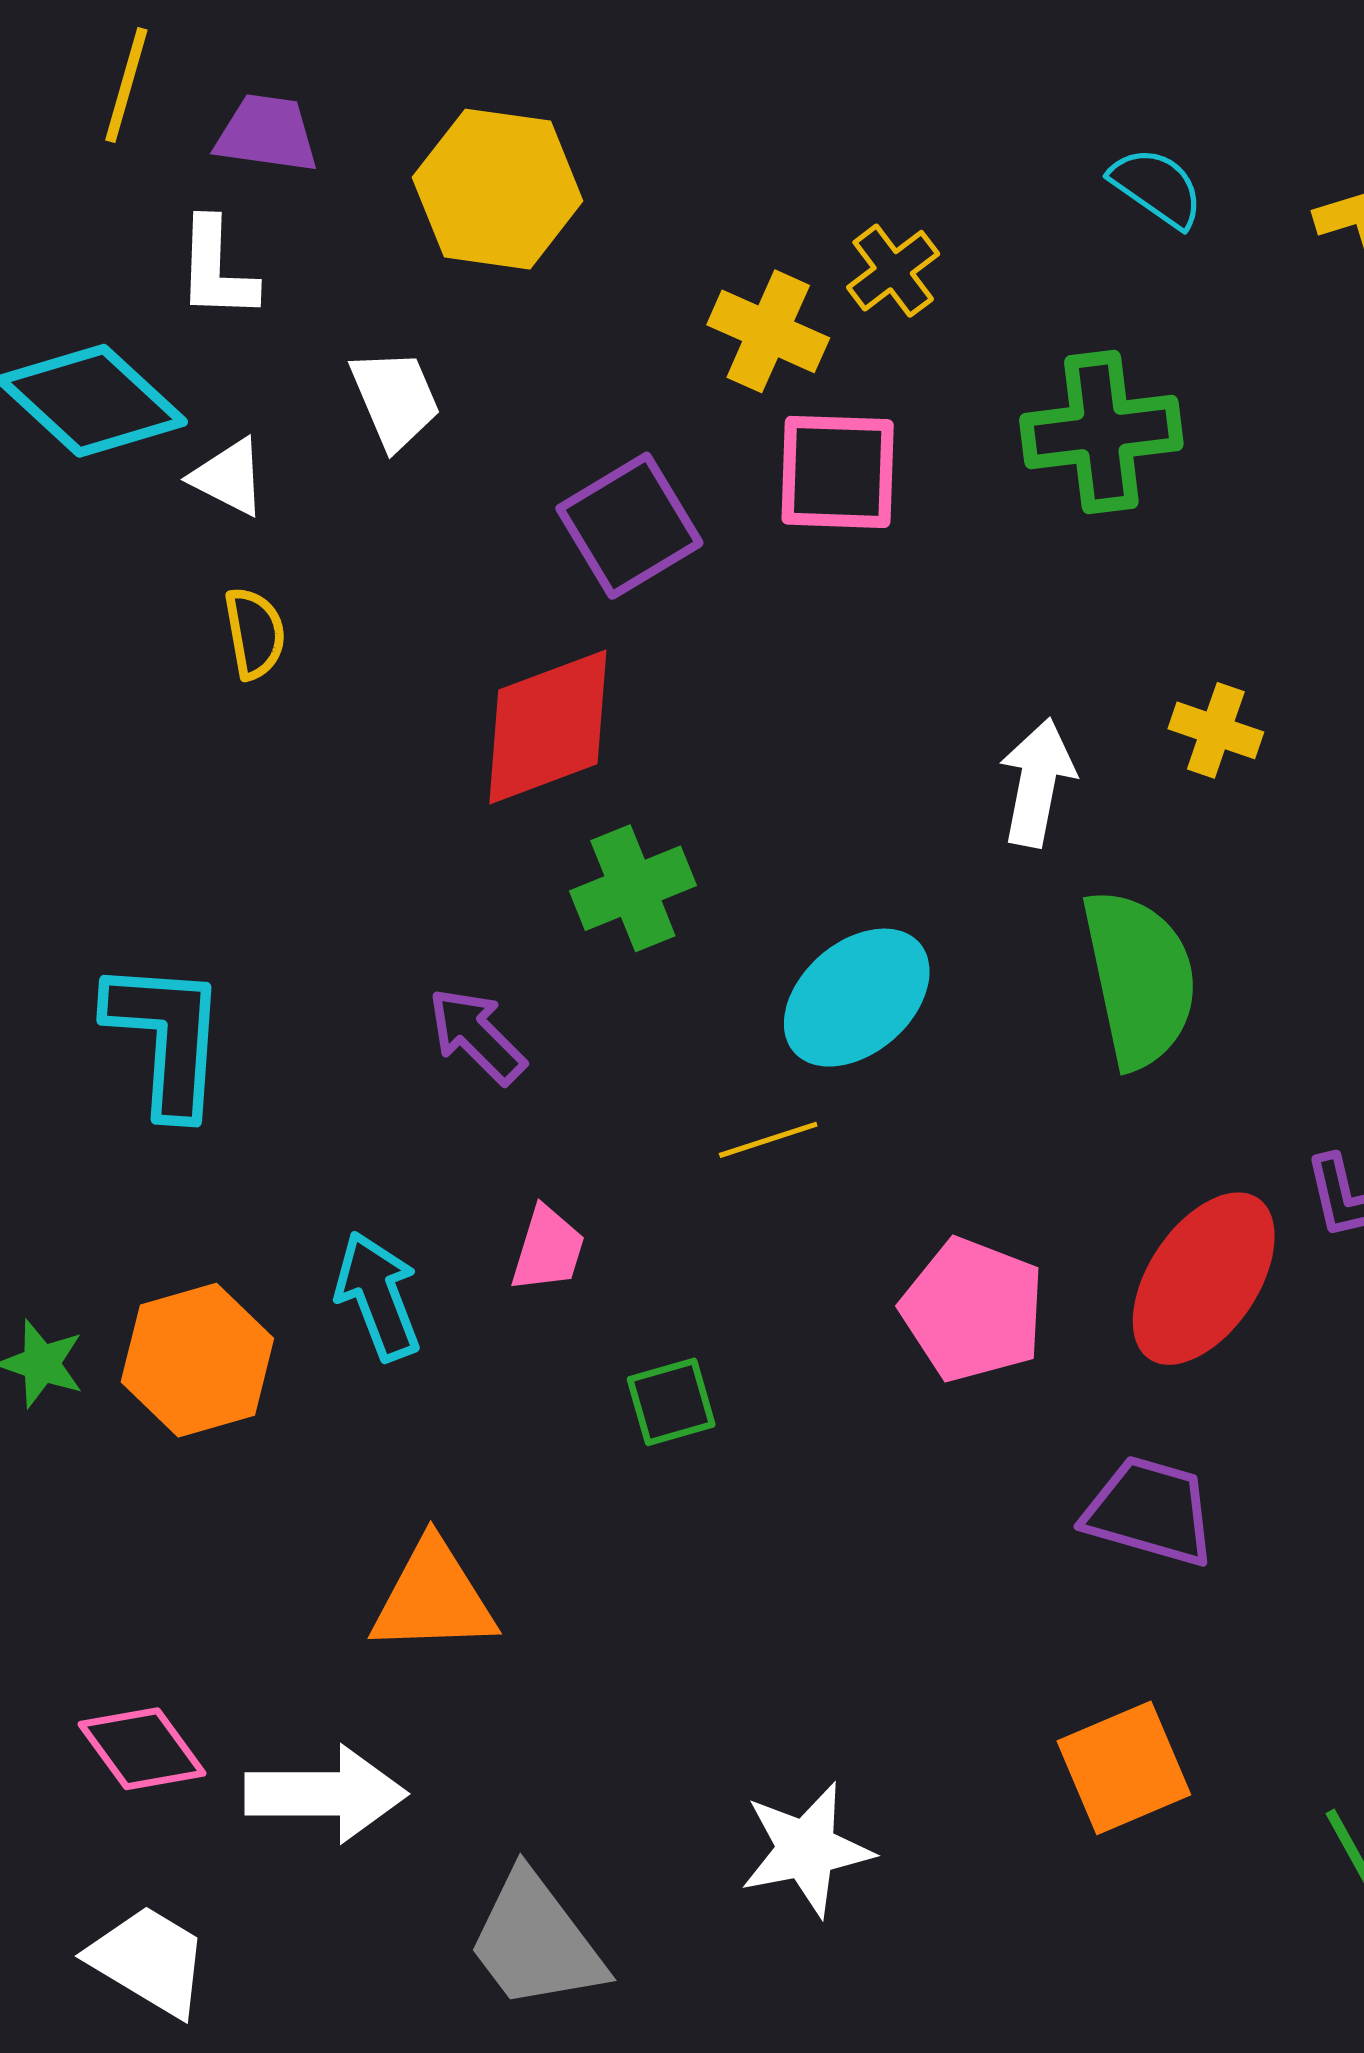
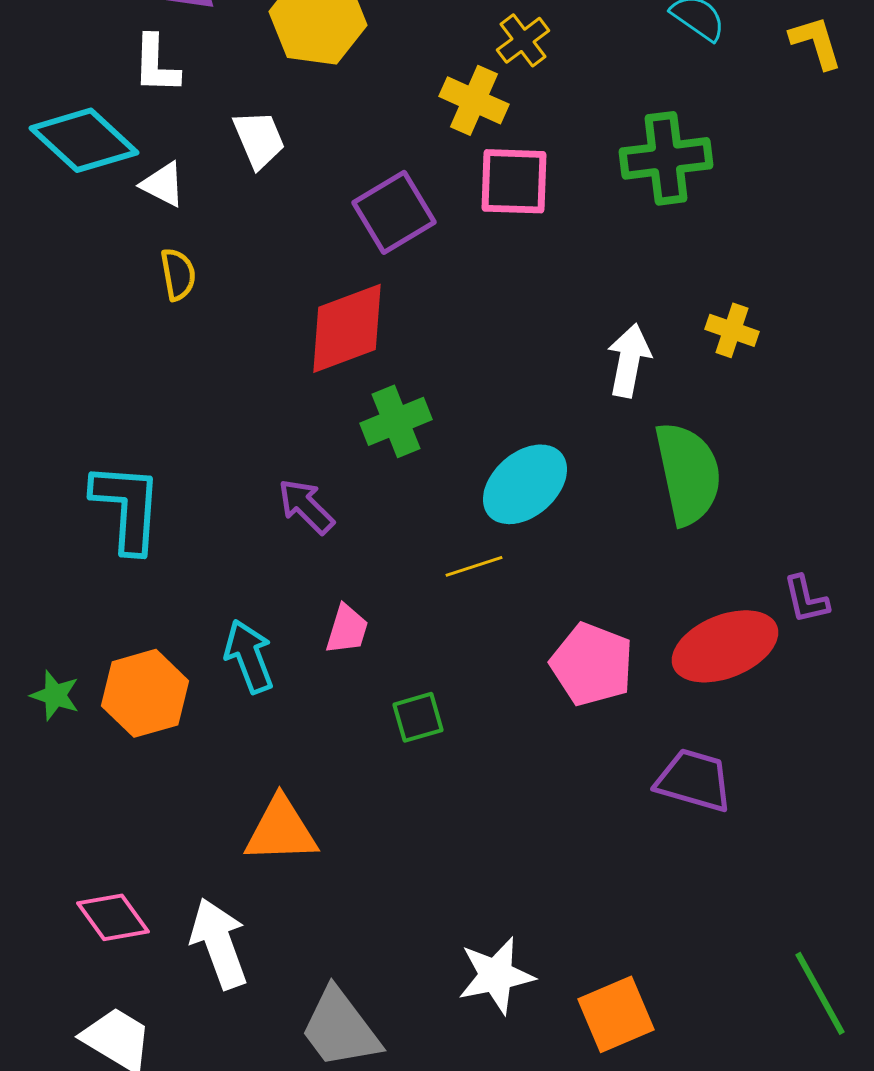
yellow cross: (893, 271) -> (523, 40), moved
red ellipse: (1204, 1279) -> (725, 646), turned 34
orange square: (1124, 1768) -> (616, 1014), moved
white arrow: (326, 1794) -> (219, 943), turned -110

